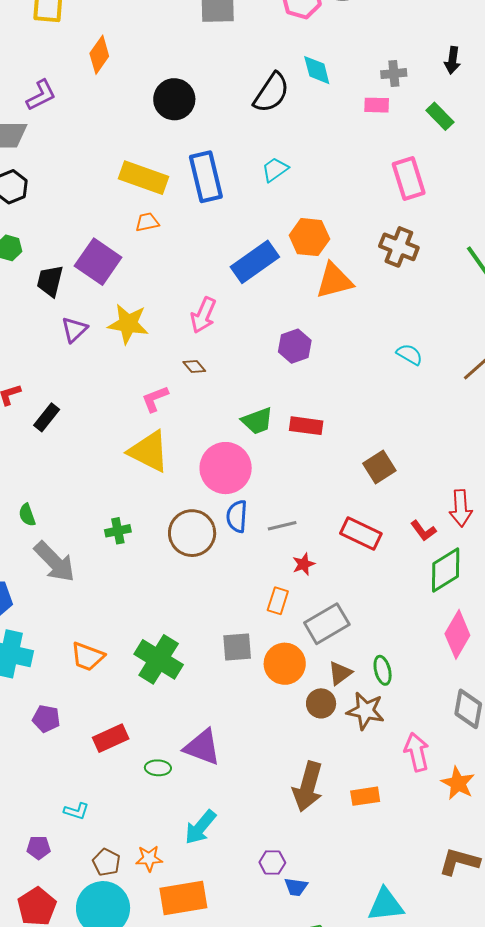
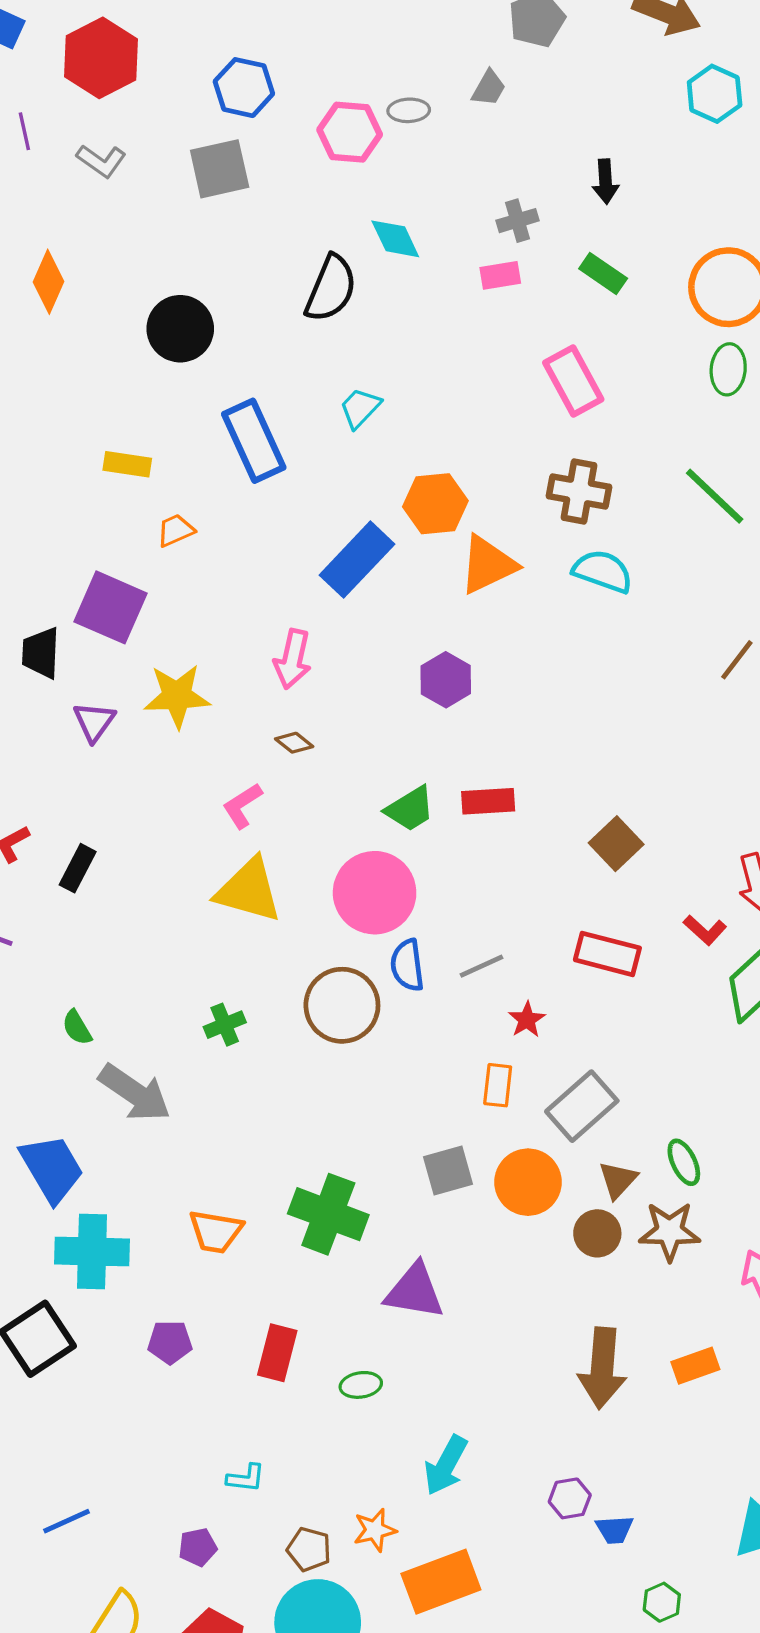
yellow rectangle: (143, 178) -> (127, 464), moved, size x0.6
cyan semicircle: (410, 354) -> (603, 571), moved, size x1.4
red rectangle: (111, 738) -> (277, 1353), turned -40
purple triangle: (202, 747) -> (415, 1291), moved

